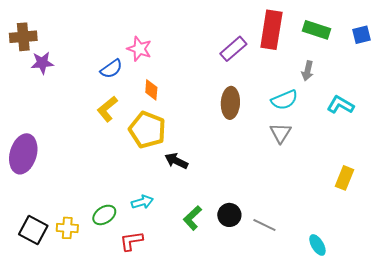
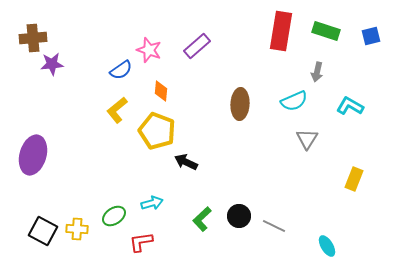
purple rectangle: (233, 49) -> (197, 46), moved
gray triangle: (280, 133) -> (307, 139), moved

